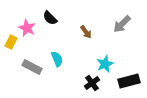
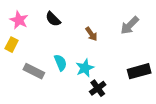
pink star: (27, 28) -> (19, 20), moved
cyan star: (105, 64) -> (85, 68), moved
black rectangle: (129, 81) -> (139, 71), moved

